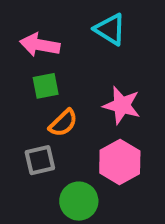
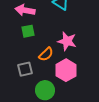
orange semicircle: (63, 123) -> (46, 54), moved

